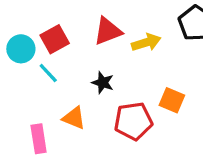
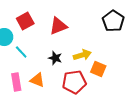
red square: (55, 39) -> (25, 21), moved
yellow arrow: (146, 42) -> (82, 55), moved
pink rectangle: (39, 139) -> (16, 82), moved

